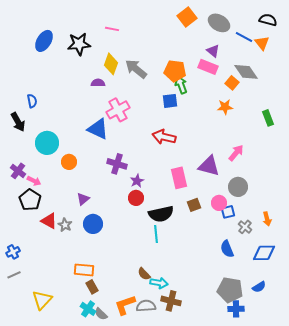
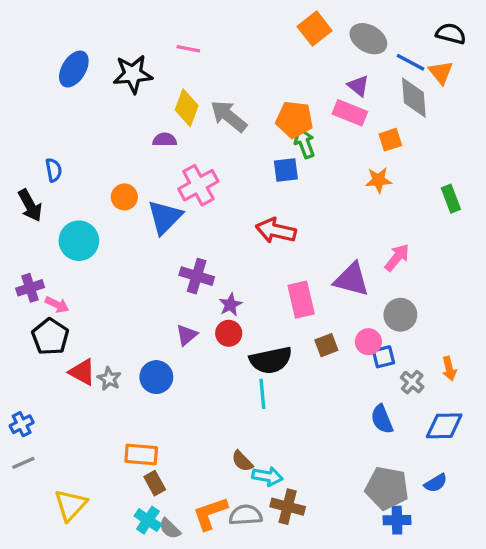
gray diamond: (246, 72) -> (414, 98), moved, turned 30
orange square: (232, 83) -> (390, 140), turned 32
blue triangle: (98, 129) -> (165, 217), turned 50
orange circle: (69, 162) -> (124, 197), moved
purple cross: (18, 171) -> (30, 288), turned 35
purple triangle: (83, 199) -> (187, 335), moved

